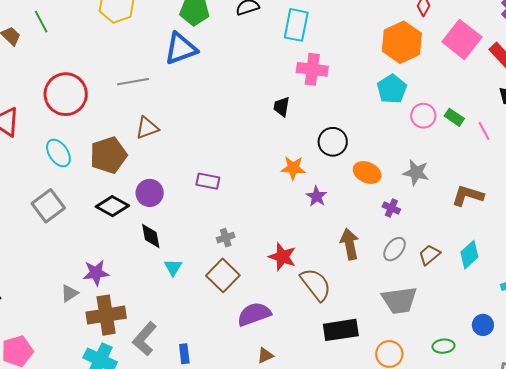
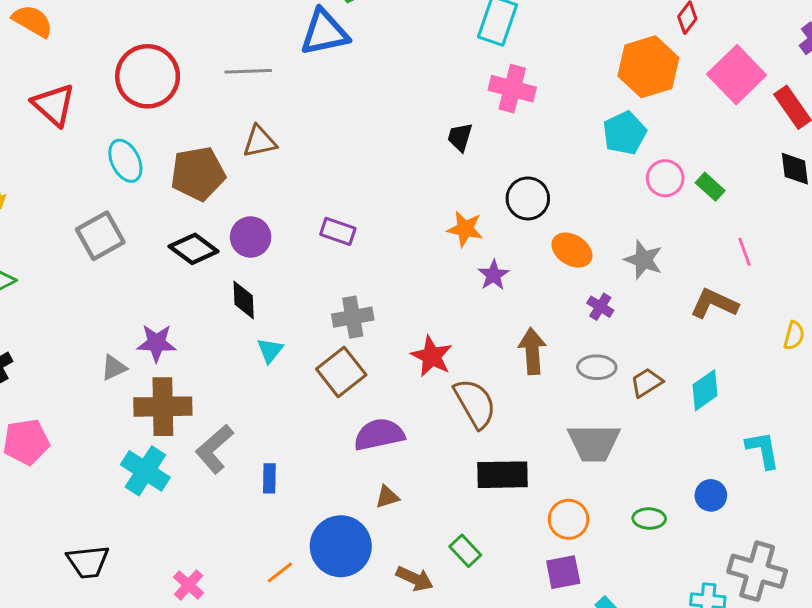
pink line: (484, 131) -> (745, 252), moved
gray cross: (226, 238) -> (353, 317), size x1.5
gray ellipse: (394, 249) -> (597, 367), turned 45

